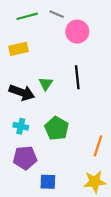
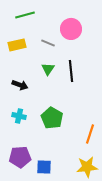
gray line: (57, 14) -> (48, 43), moved
green triangle: (46, 84) -> (48, 69), moved
black arrow: (22, 92) -> (20, 85), size x0.7
purple pentagon: (25, 158) -> (20, 157), moved

